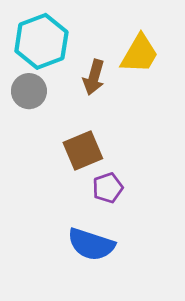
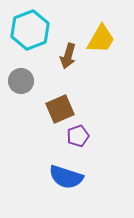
gray circle: (29, 91) -> (21, 81), moved

